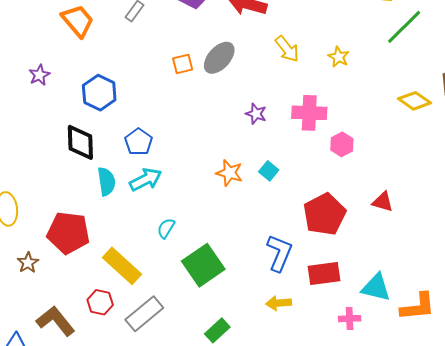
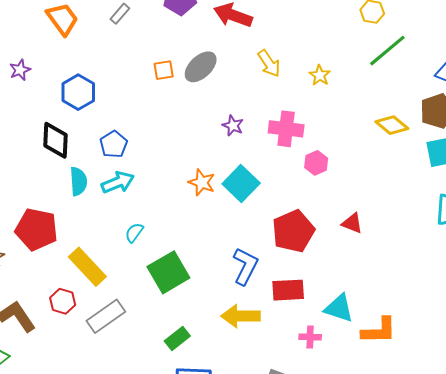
cyan square: (269, 171) -> (241, 183), size x1.8
yellow arrow: (279, 303) -> (241, 316), size x1.5

